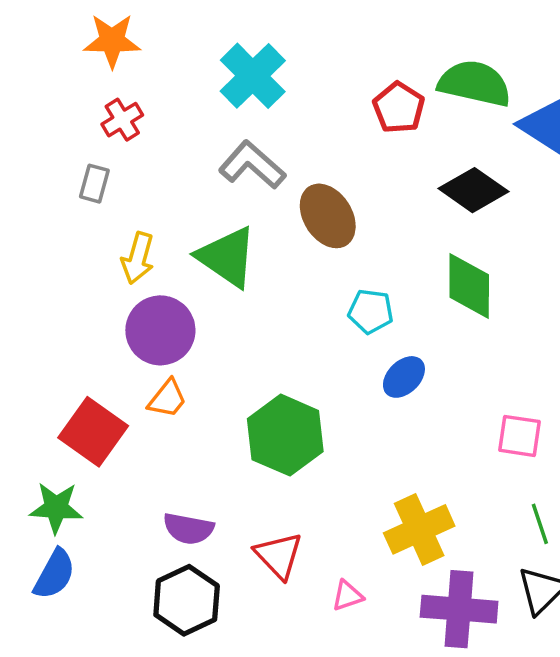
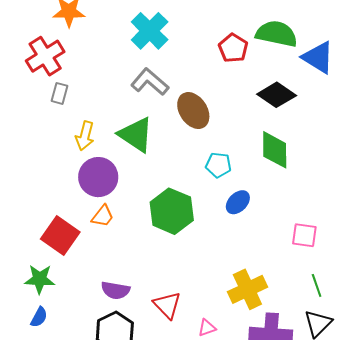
red cross: (122, 120) -> (45, 56), moved, size x1.6
green hexagon: (285, 435) -> (172, 211), moved
blue semicircle: (54, 574) -> (39, 317), size x0.7

